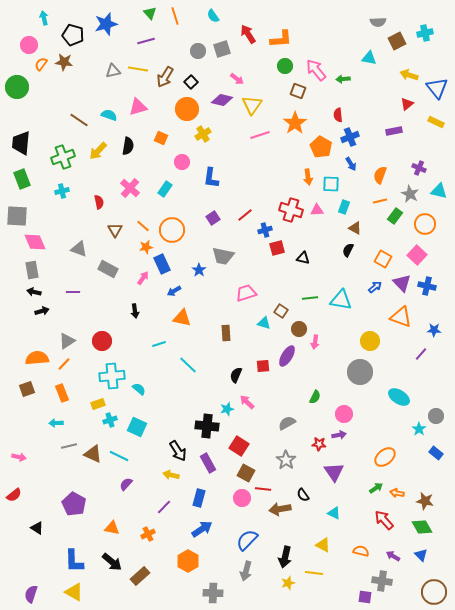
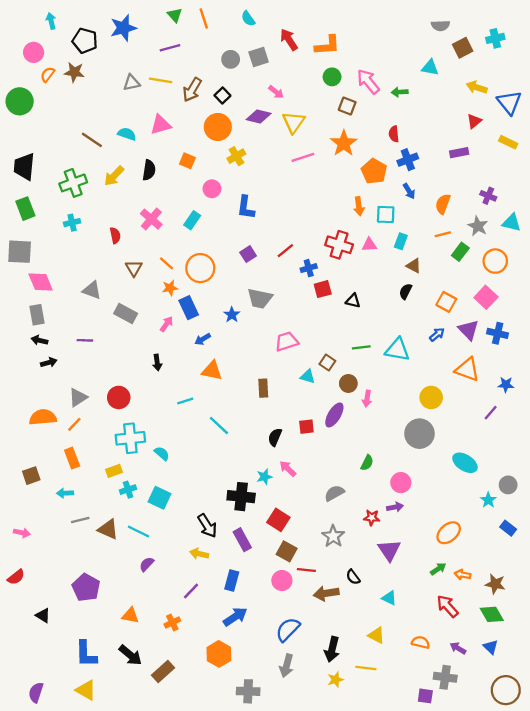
brown square: (27, 389) -> (31, 476), moved

